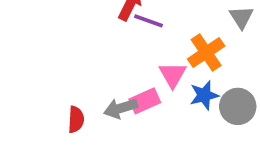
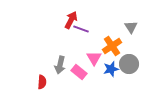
pink rectangle: (145, 101) -> (79, 72), turned 63
gray circle: (238, 106) -> (129, 64), moved
gray arrow: (121, 108) -> (60, 65), moved, turned -60

